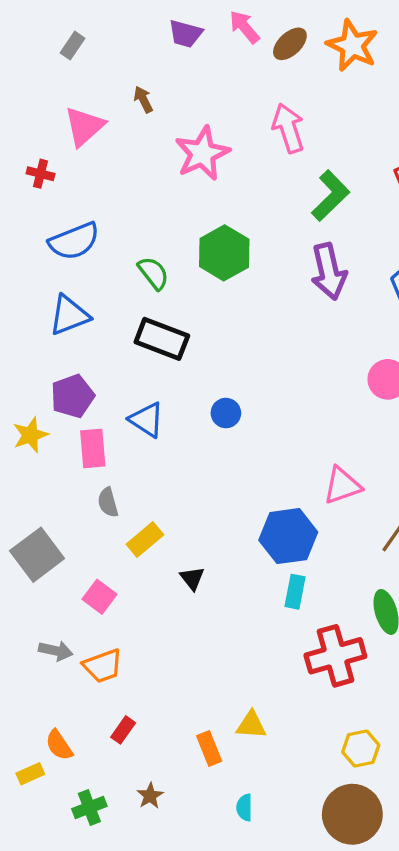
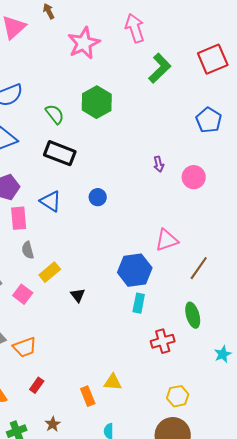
purple arrow: (329, 271) -> (159, 164), moved, size x0.5
pink square: (99, 597) -> (23, 294), moved
red cross: (335, 656) -> (163, 341), size x0.7

